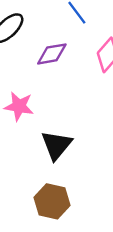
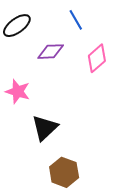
brown hexagon: (52, 201) -> (64, 172), moved

